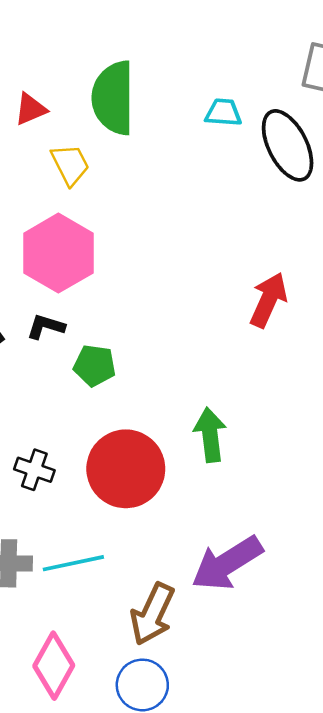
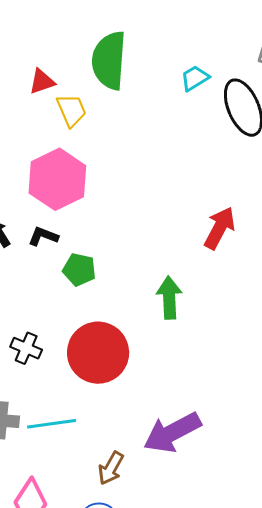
red triangle: (30, 109) -> (42, 82), moved
cyan trapezoid: (223, 113) -> (195, 78), turned -40
green arrow: (210, 435) -> (169, 298), moved
brown arrow: (152, 614) -> (111, 468), size x0.7

